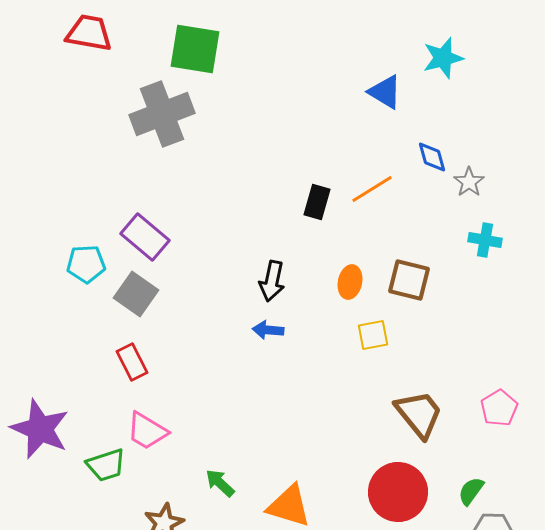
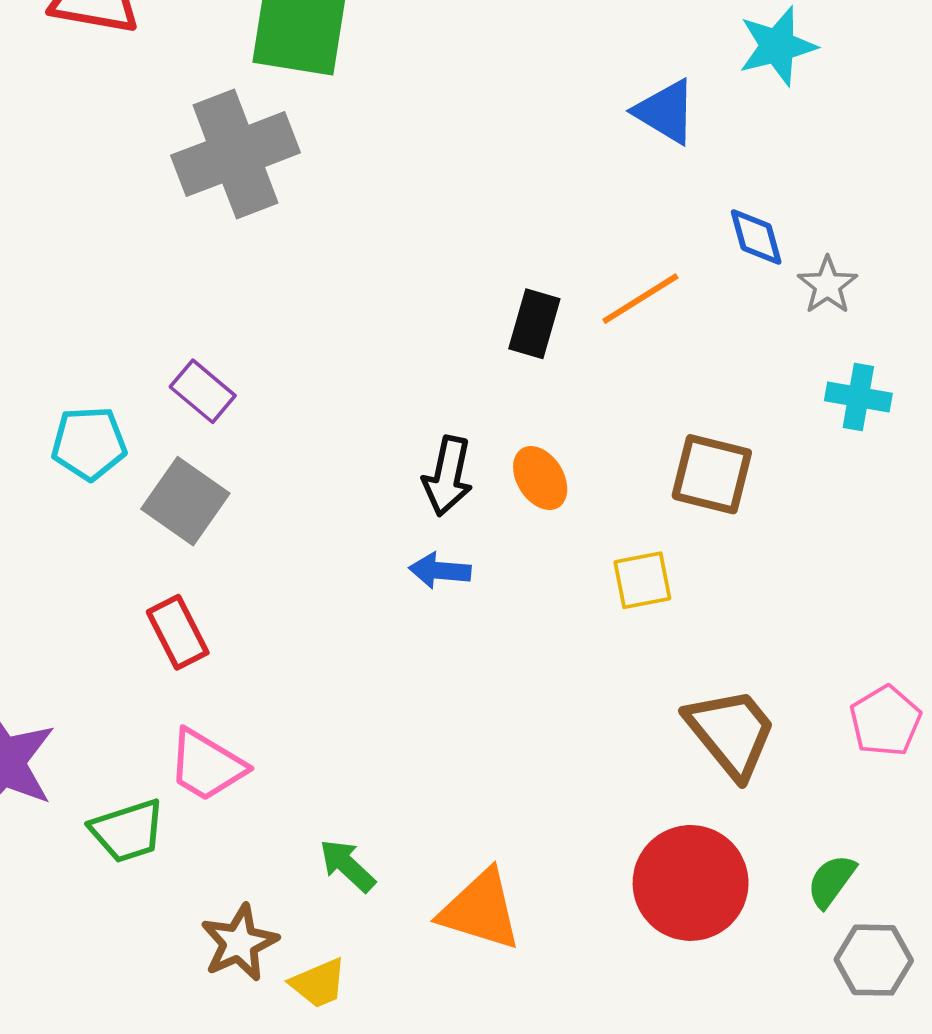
purple rectangle: (145, 237) -> (203, 391), size x0.7
orange ellipse: (350, 282) -> (540, 478), moved, turned -44

